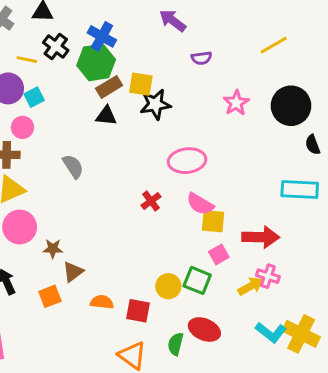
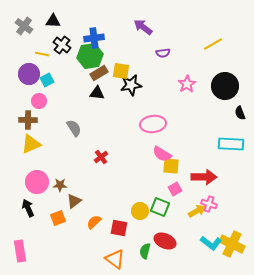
blue cross: (102, 36) -> (94, 38), turned -36
red cross: (151, 201) -> (101, 157), moved
pink circle: (20, 227) -> (37, 182), moved
orange semicircle: (102, 302) -> (94, 222), turned -49

